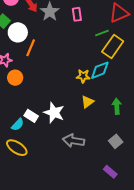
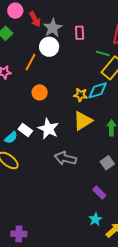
white circle: (18, 32) -> (49, 47), moved
green line: (102, 33) -> (103, 54), turned 32
orange circle: (15, 78) -> (40, 92), moved
yellow triangle: (88, 102) -> (83, 121), size x1.5

